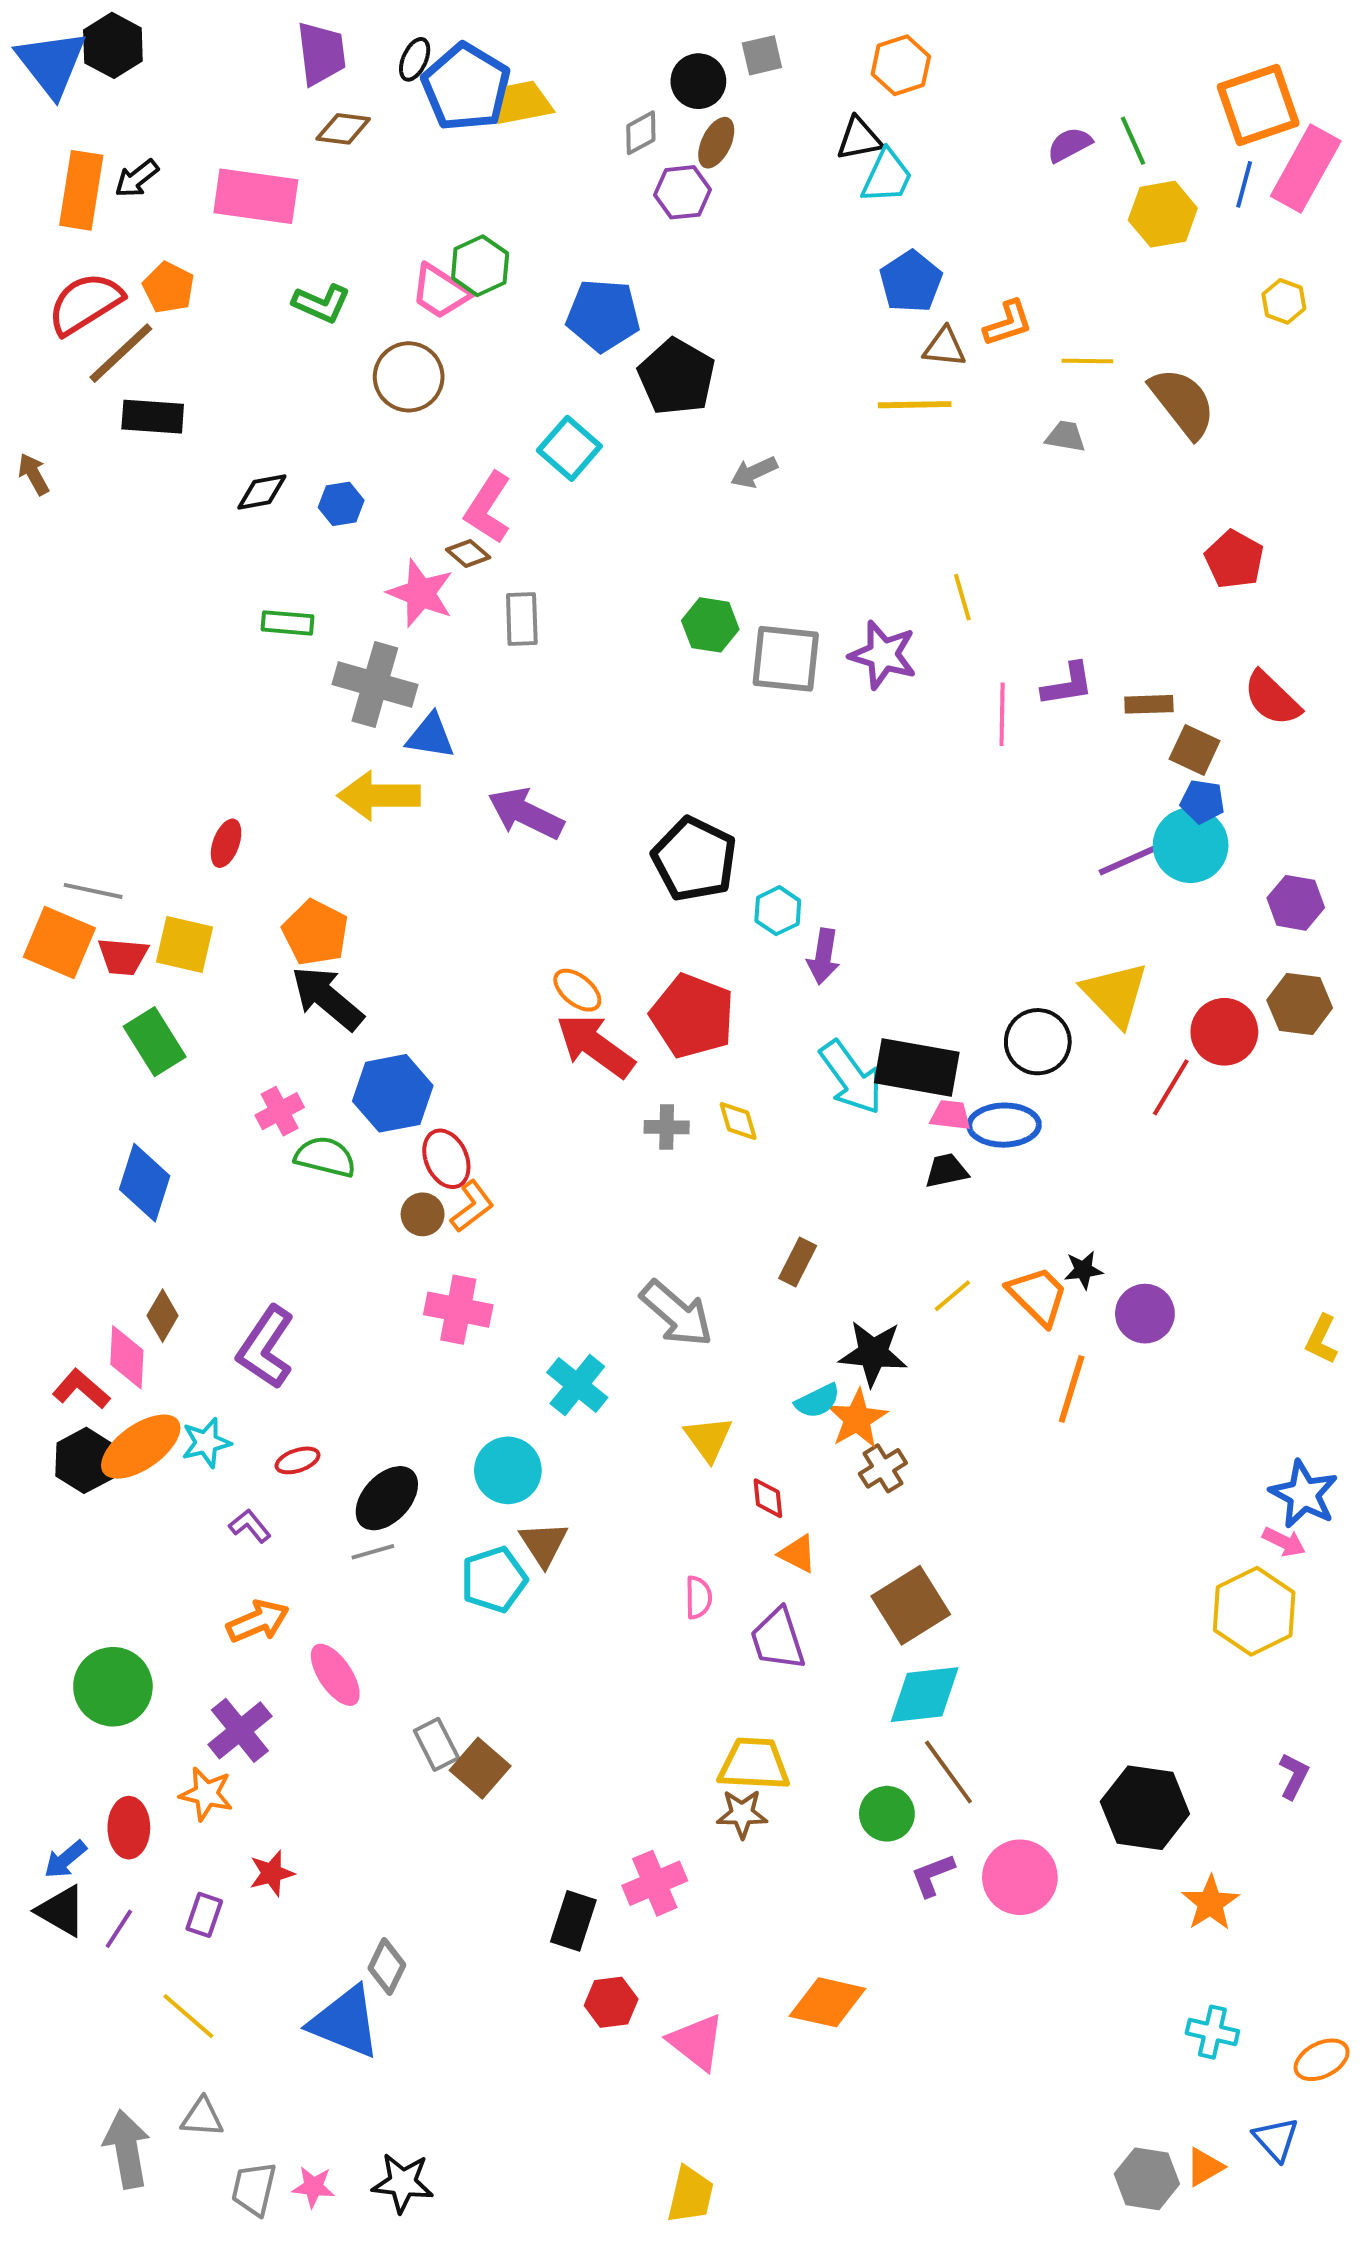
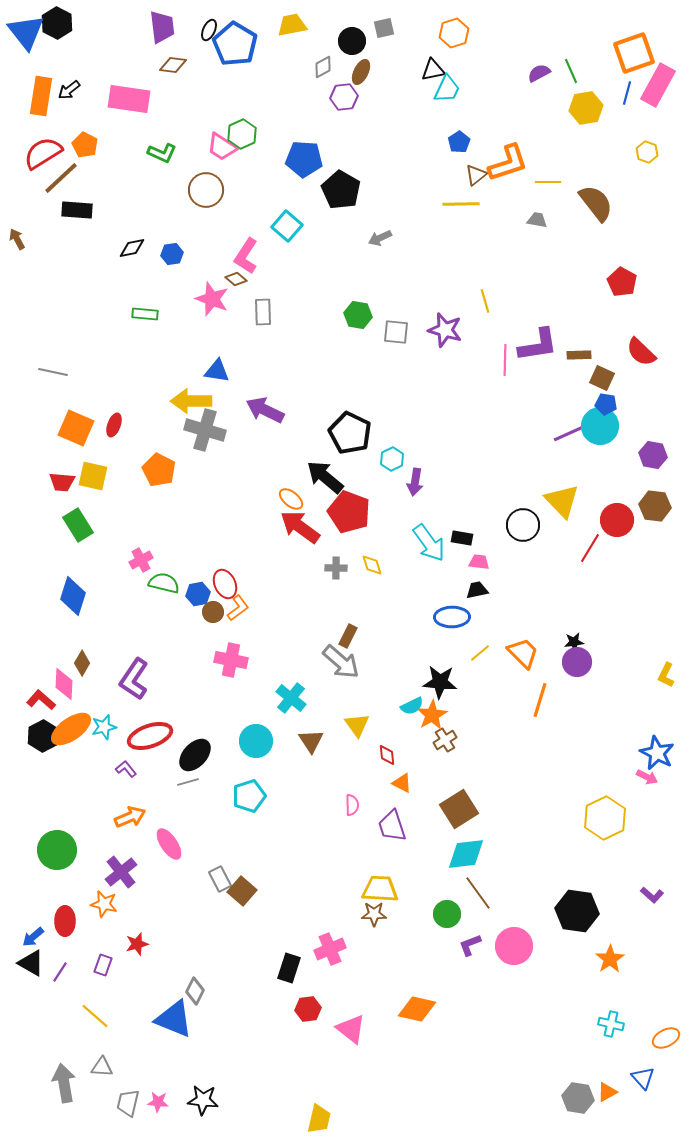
yellow trapezoid: (524, 103) -> (292, 25), moved
blue pentagon: (911, 282) -> (459, 142), size x0.7
orange L-shape: (1008, 323) -> (508, 163), size x1.6
brown triangle: (944, 347) -> (476, 175), turned -45
gray square: (786, 659) -> (396, 332), size x0.7
gray cross: (375, 684) -> (205, 430), moved
purple L-shape: (1068, 684) -> (538, 345), size x1.5
gray line: (93, 891) -> (53, 372), moved
orange square: (59, 942) -> (76, 428), moved
black arrow: (327, 998) -> (325, 477), moved
black rectangle: (917, 1068) -> (462, 538), size x0.5
blue hexagon: (393, 1093) -> (198, 594), moved, size x0.6
blue ellipse: (1004, 1125) -> (452, 617), moved
brown rectangle: (798, 1262) -> (348, 636), moved
black star: (1083, 1270) -> (574, 642), moved
red ellipse: (298, 1460) -> (150, 736), size x2.0
brown triangle: (544, 1544) -> (311, 741), moved
yellow hexagon: (1254, 1611) -> (605, 818), moved
purple L-shape: (1294, 1776) -> (652, 895), turned 105
yellow trapezoid: (690, 2195) -> (319, 1119), moved

